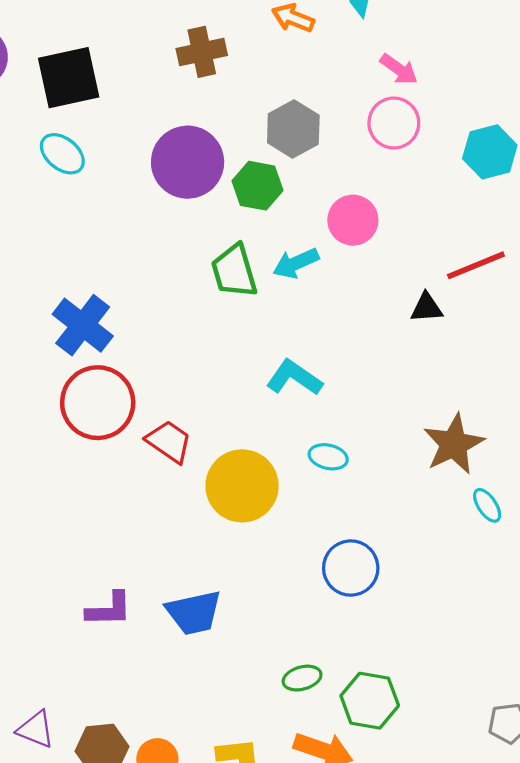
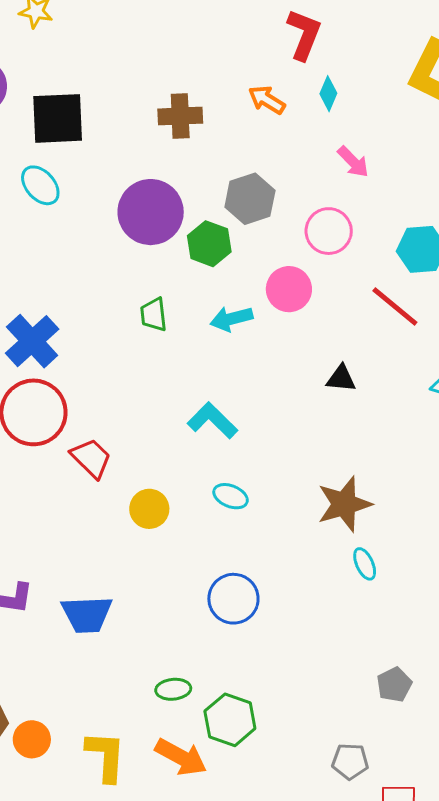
pink circle: (394, 123) -> (329, 231), moved
red line: (476, 265) -> (395, 306), moved, turned 52
green trapezoid: (234, 271) -> (154, 315), moved, size x0.7
yellow circle: (242, 486) -> (149, 509), size x0.6

